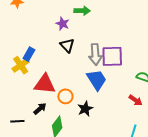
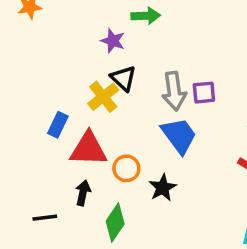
blue rectangle: (29, 54) -> (58, 125), moved
purple square: (112, 56) -> (204, 93), size x0.6
yellow cross: (21, 65) -> (103, 97), moved
black arrow: (40, 109) -> (83, 193), turned -32

